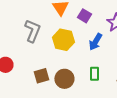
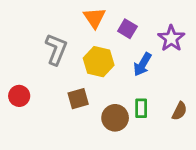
brown square: (41, 76) -> (78, 99), moved
brown circle: (64, 79) -> (115, 118), moved

